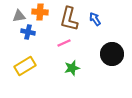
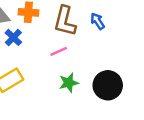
blue cross: (28, 32) -> (13, 37), turned 32
black circle: (112, 54) -> (108, 85), moved

